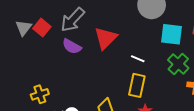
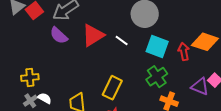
white line: (138, 59) -> (122, 40), moved
yellow cross: (40, 94) -> (30, 77), moved

